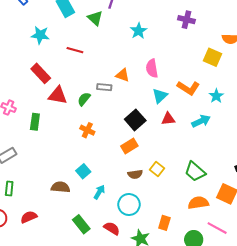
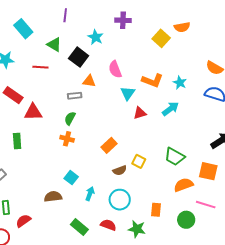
green triangle: (95, 18) -> (54, 45), moved
purple cross: (186, 20) -> (123, 20), moved
yellow square: (213, 57) -> (161, 38), moved, turned 30
green semicircle: (84, 99) -> (70, 118), moved
black square: (135, 120) -> (79, 57), moved
red semicircle: (29, 217) -> (23, 221), moved

